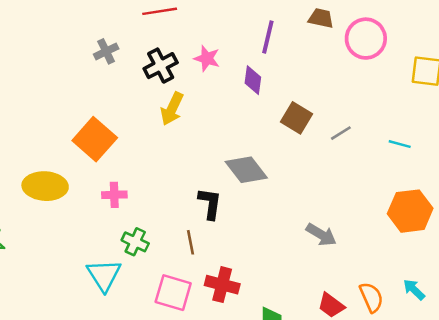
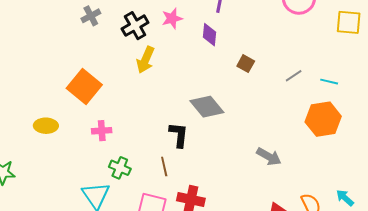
pink star: (207, 58) -> (172, 18), turned -30
brown square: (297, 118) -> (246, 64), size x0.7
gray line: (341, 133) -> (294, 76), moved
yellow ellipse: (45, 186) -> (46, 126), size x0.7
orange hexagon: (410, 211) -> (323, 119), moved

